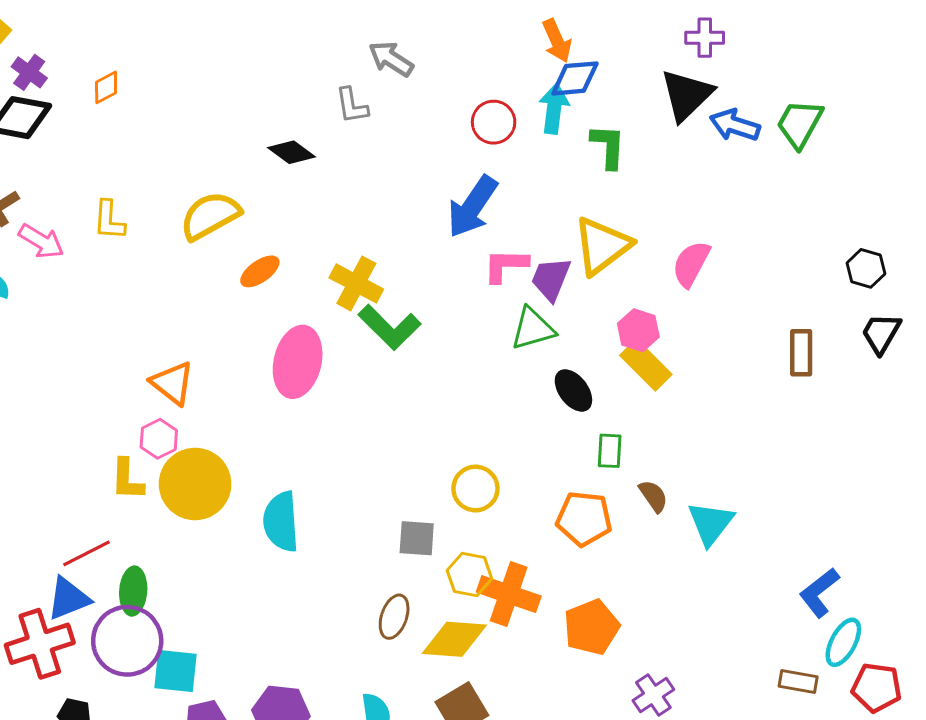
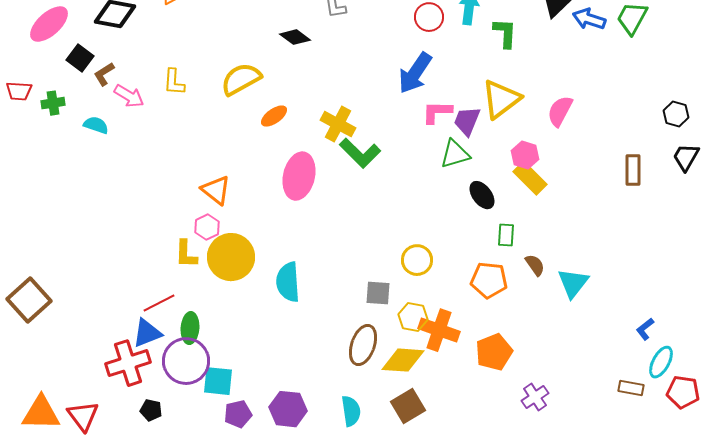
blue L-shape: (819, 593) -> (645, 329), size x0.7
brown ellipse: (394, 617) -> (363, 345), size x1.4

